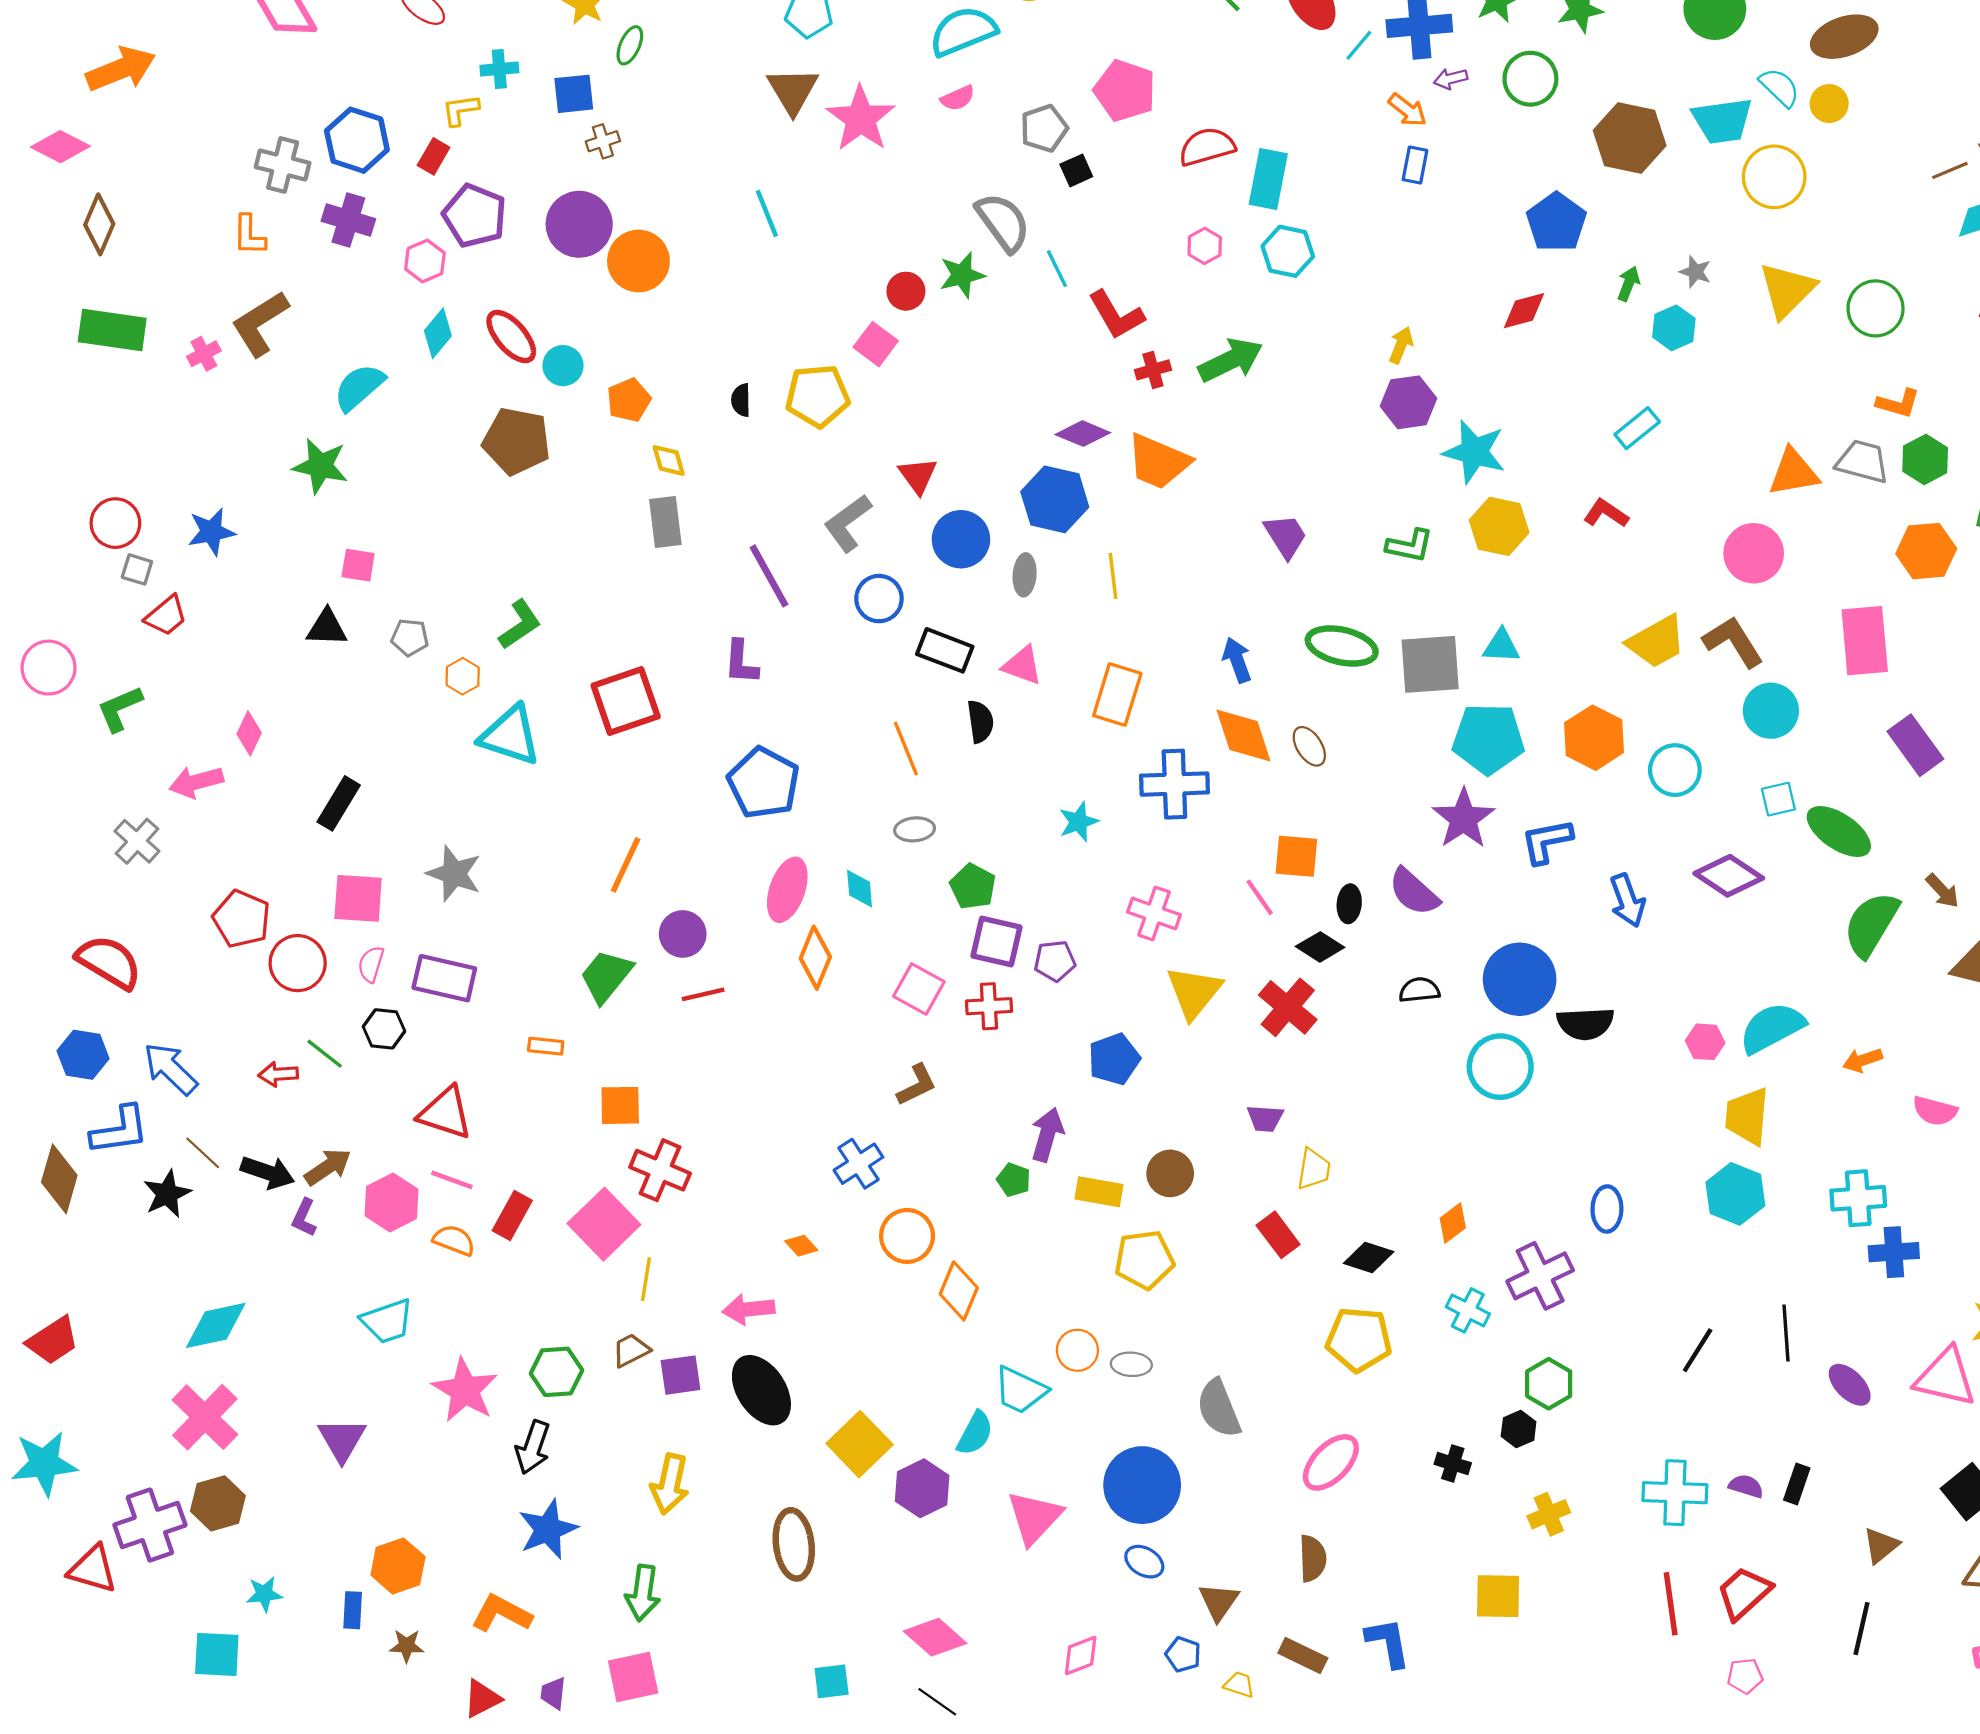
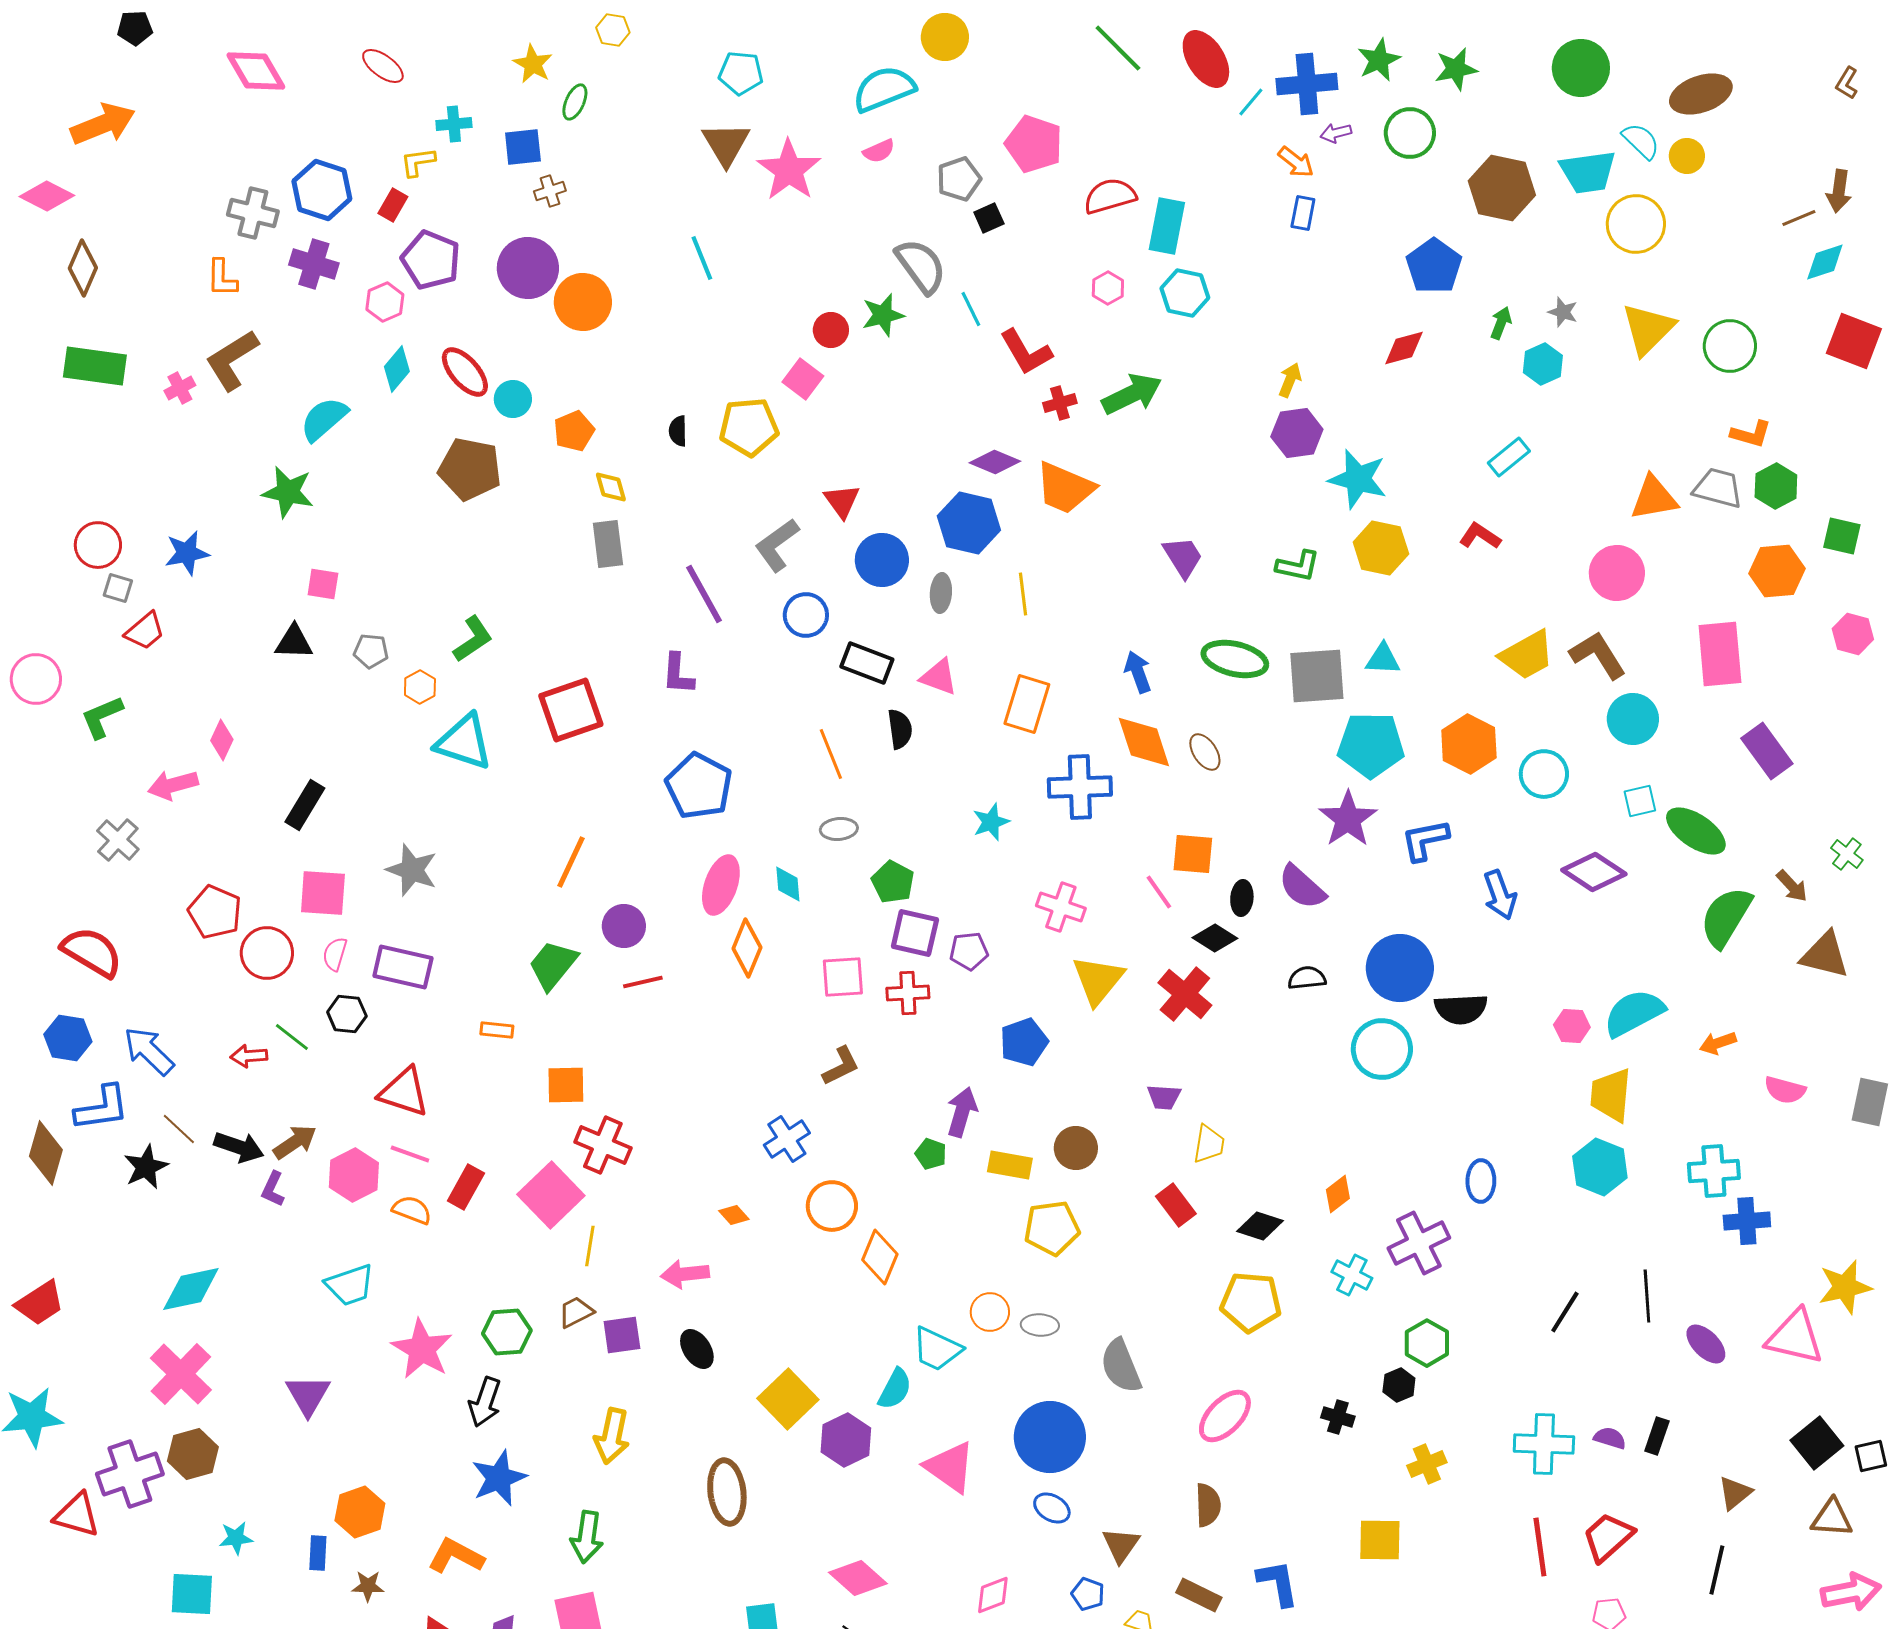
pink square: (919, 989) -> (843, 977), turned -33
black ellipse: (761, 1390) -> (697, 1349), size x0.6
pink triangle: (1034, 1517) -> (950, 1467), turned -38

